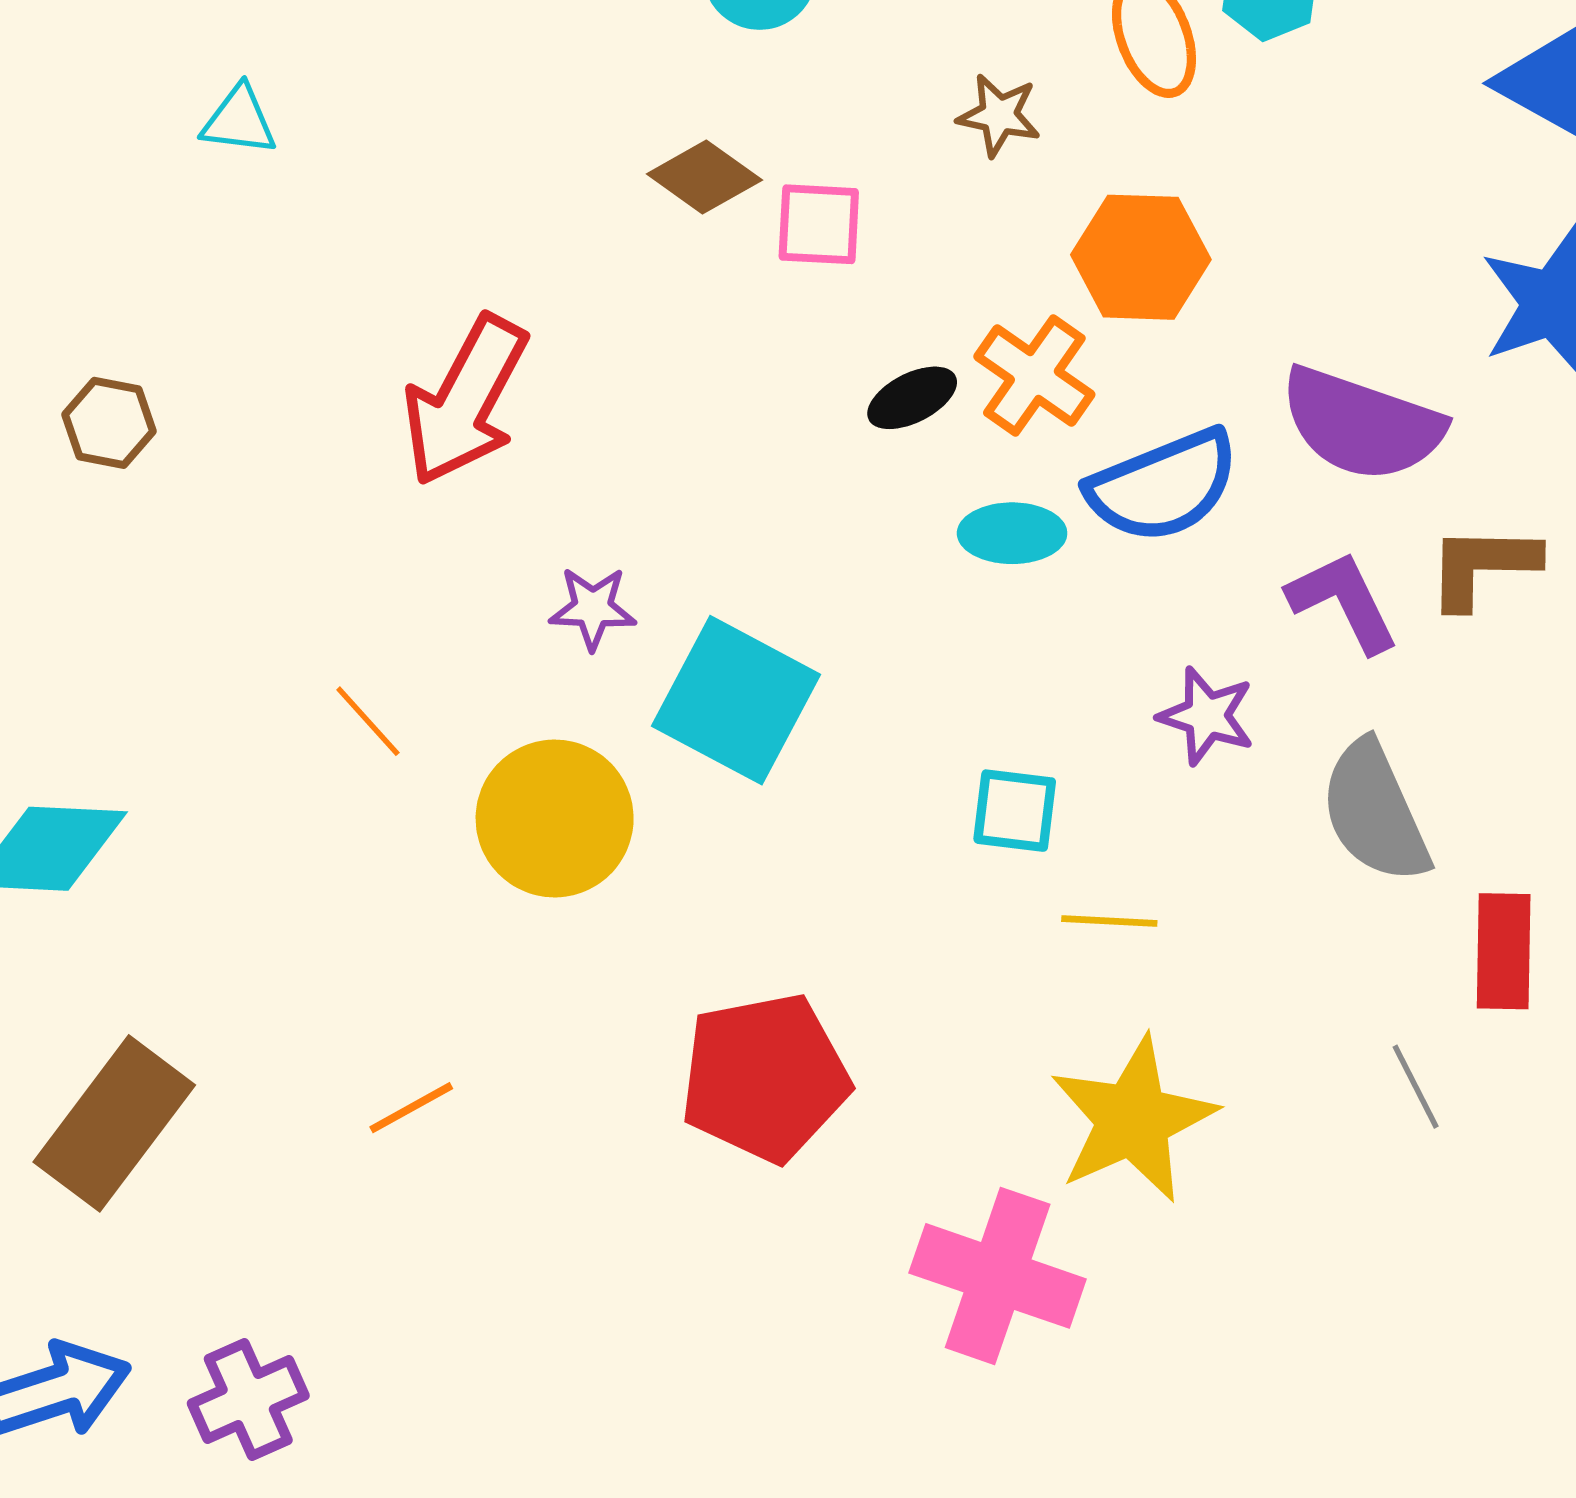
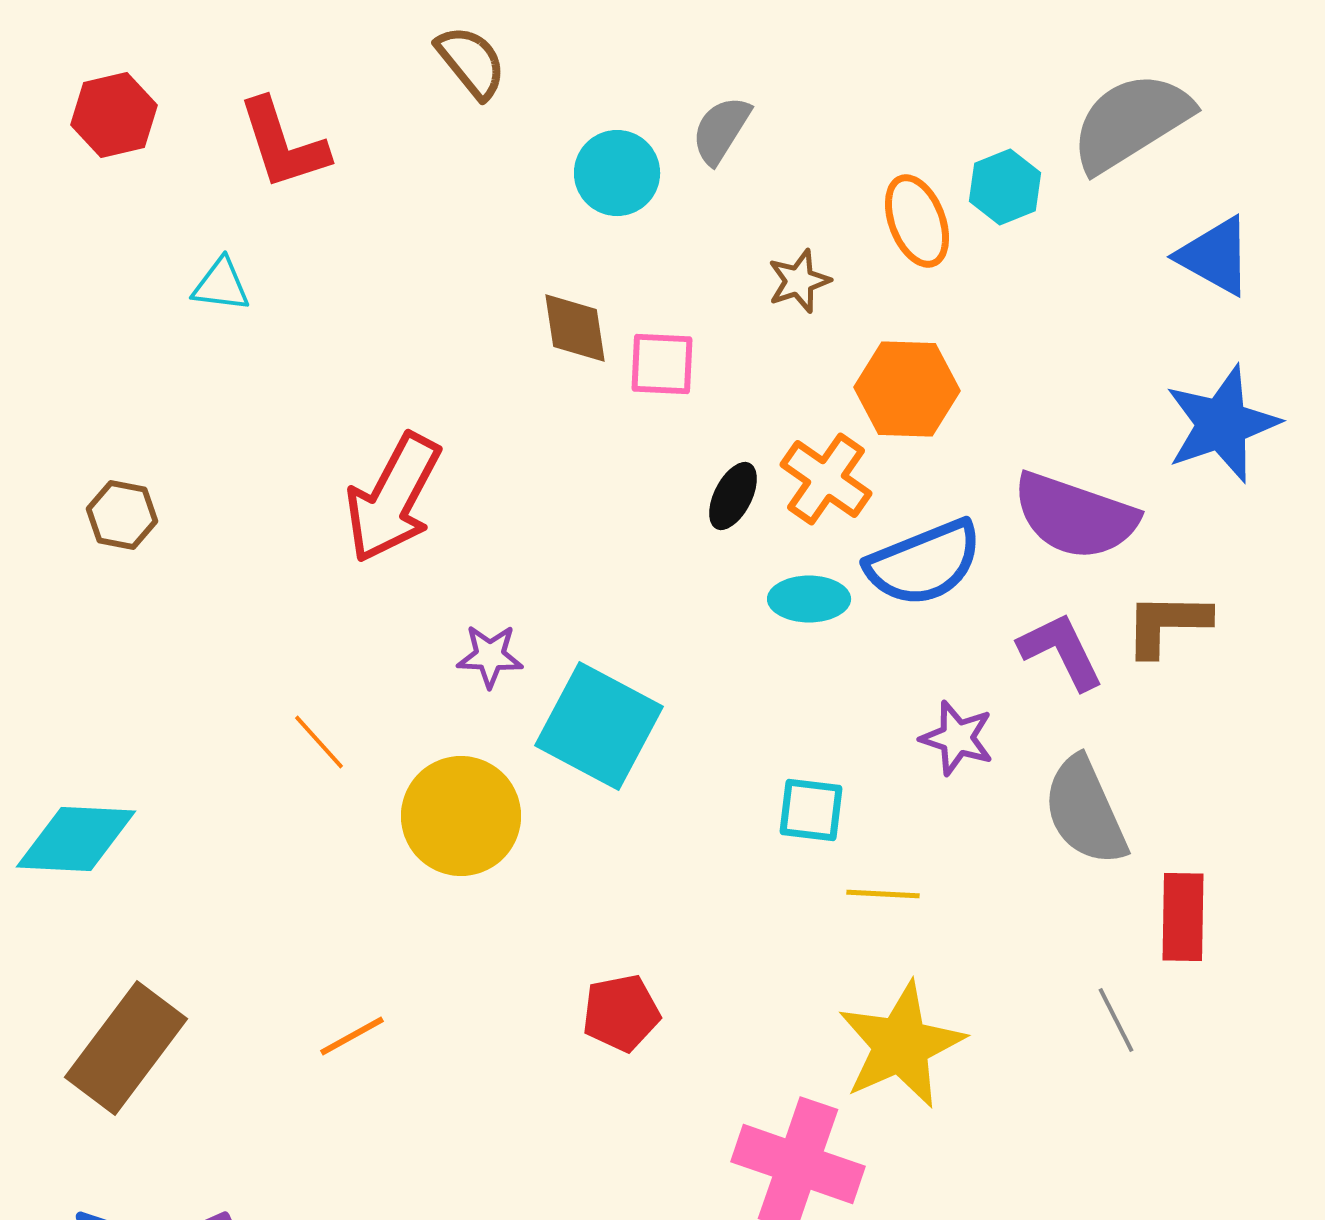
brown star: (999, 115) -> (799, 281), turned -30
brown diamond: (704, 177) -> (575, 328), turned 46
black ellipse: (912, 398) -> (733, 496), turned -36
red pentagon: (765, 1077) -> (621, 1013), size x0.6

